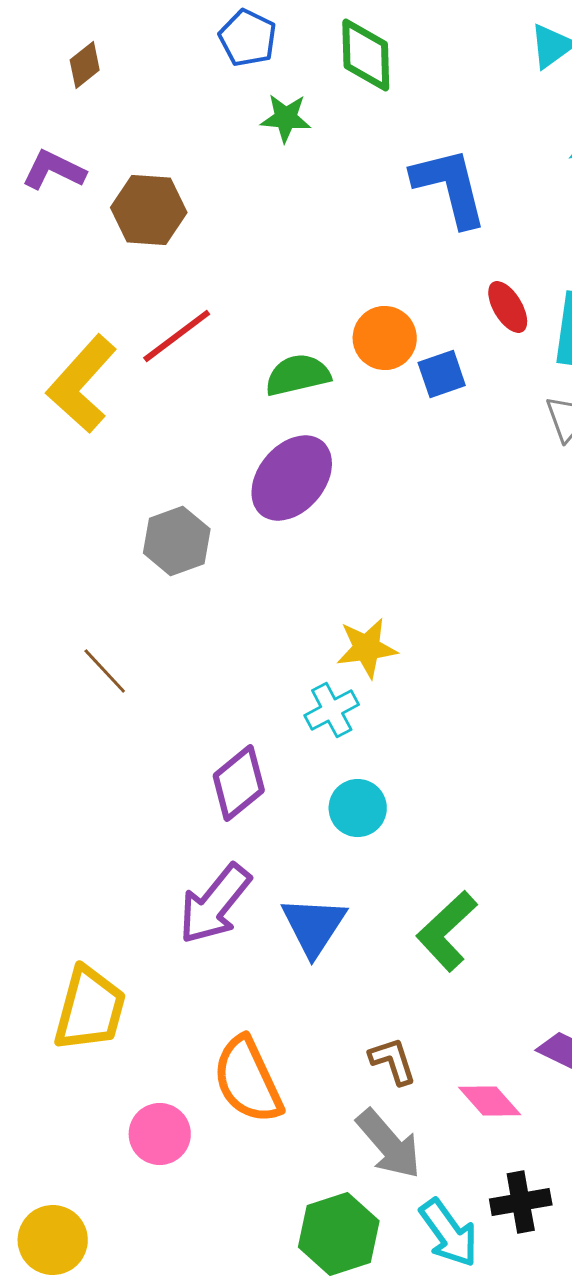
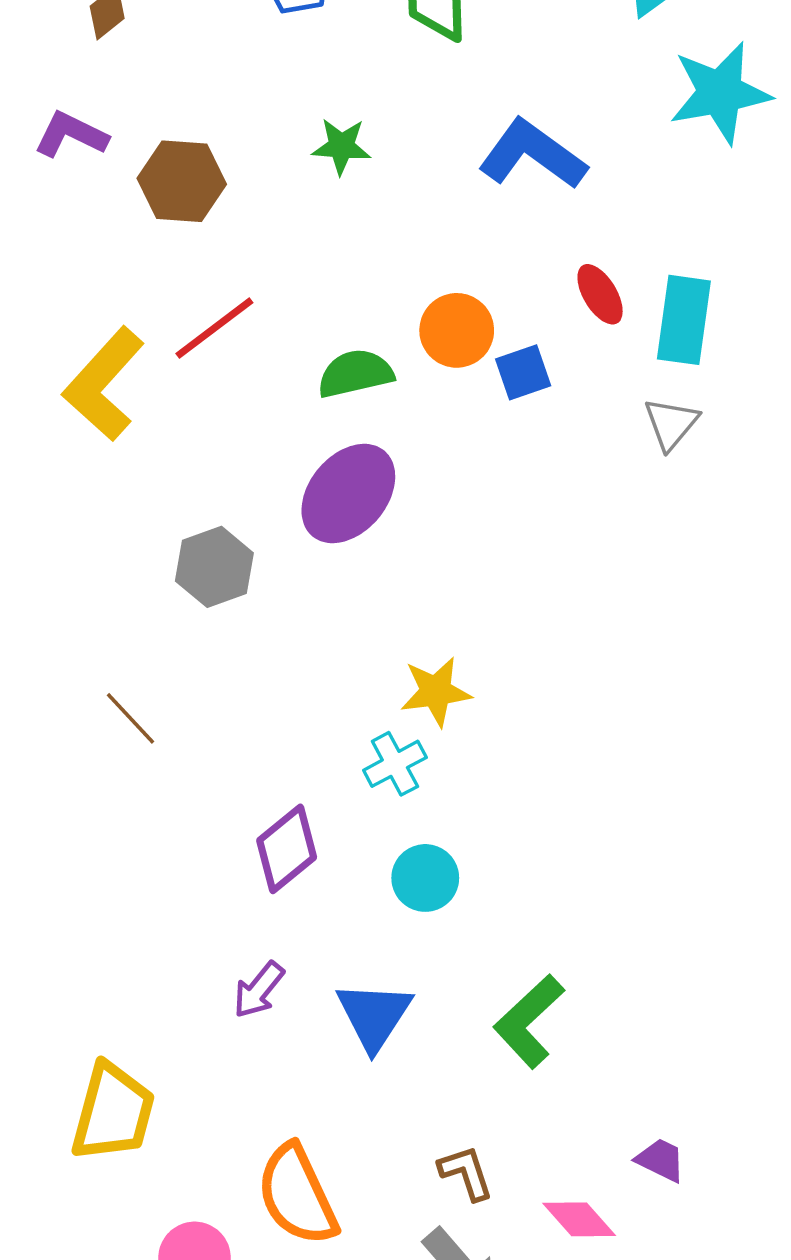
green star: (286, 118) -> (341, 146), moved
blue L-shape: (450, 187) -> (532, 154), turned -40
purple arrow: (215, 904) -> (259, 990), size x0.6

